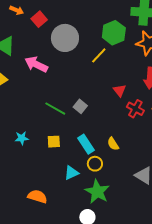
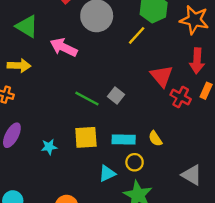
red triangle: (120, 90) -> (162, 76), size x1.5
cyan star: (22, 138) -> (49, 147), moved
yellow square: (54, 142) -> (86, 137), size x1.5
cyan rectangle: (86, 144) -> (124, 140), turned -54

